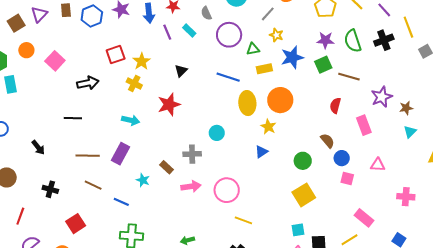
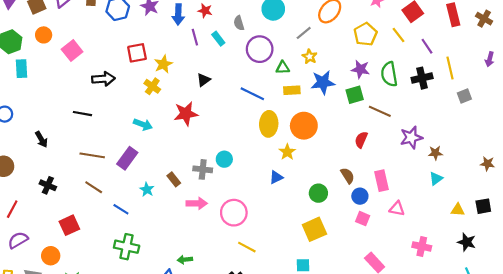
pink rectangle: (364, 125) -> (382, 181), moved
cyan circle: (217, 133) -> (224, 159), moved

